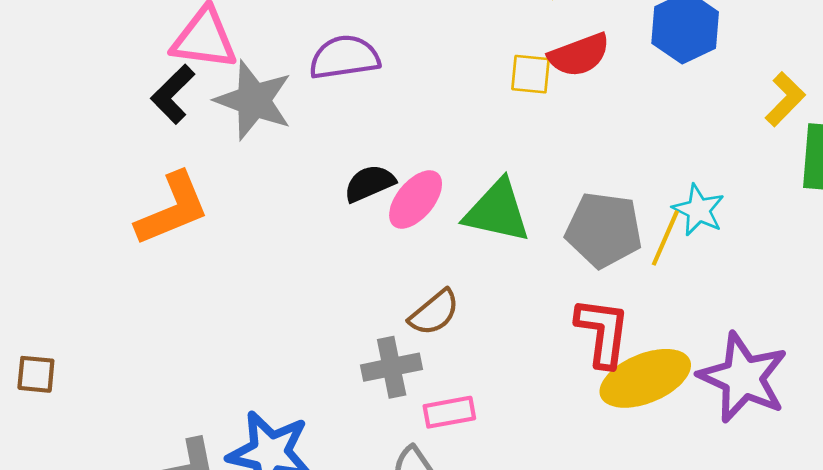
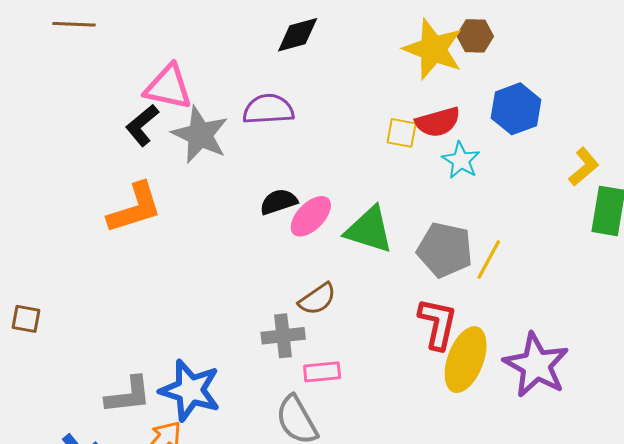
cyan star: (699, 210) -> (461, 160), moved
yellow ellipse: (645, 378) -> (466, 360), turned -52

